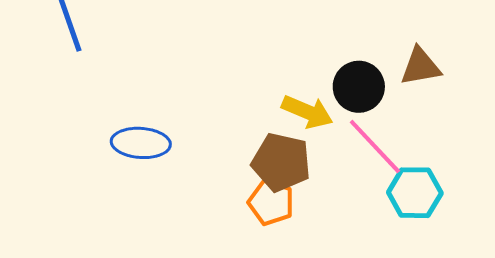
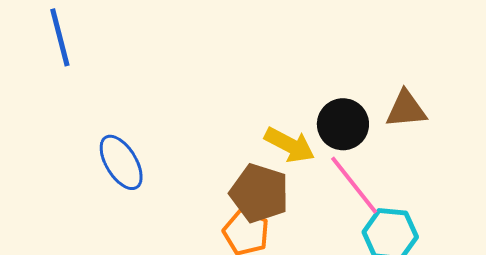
blue ellipse: (141, 143) -> (121, 162), turned 50

